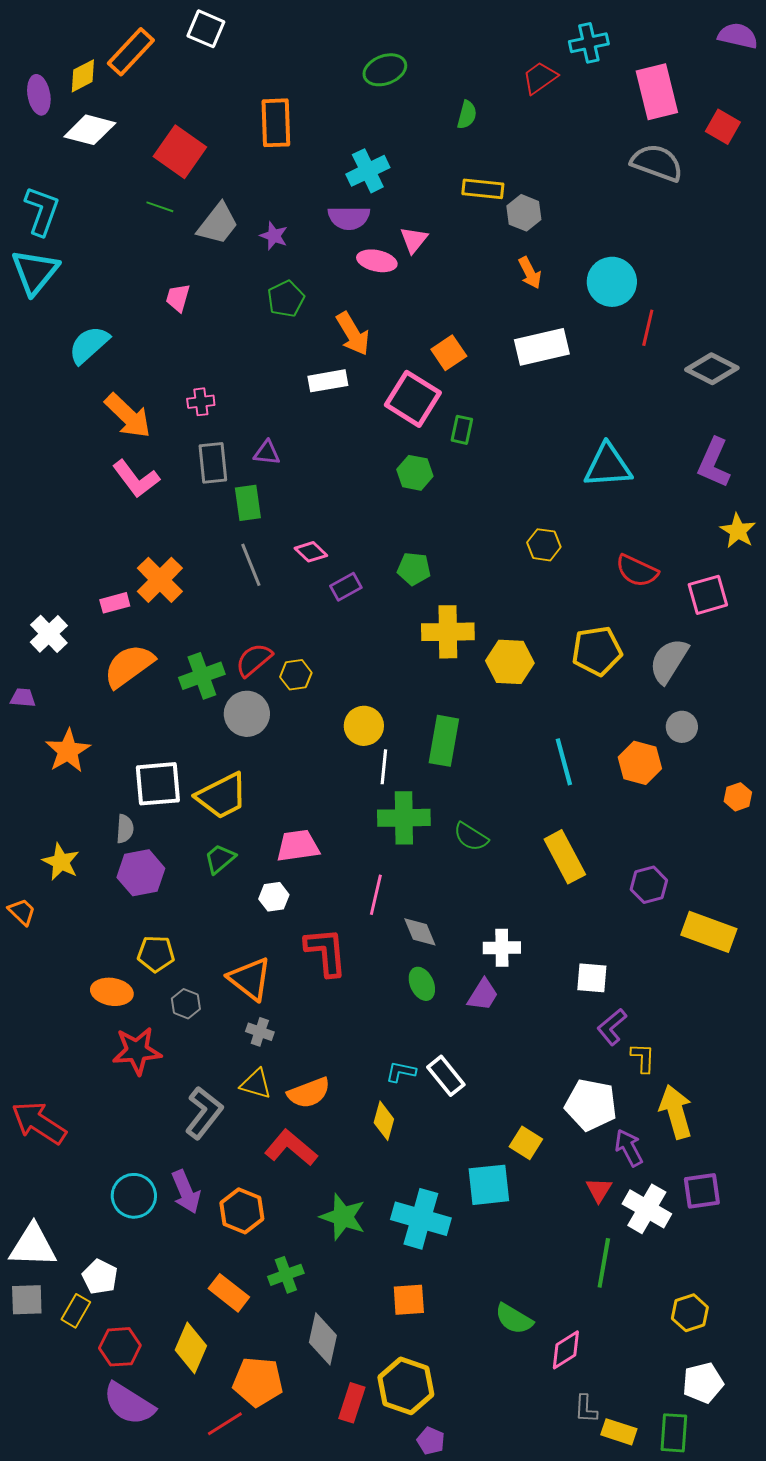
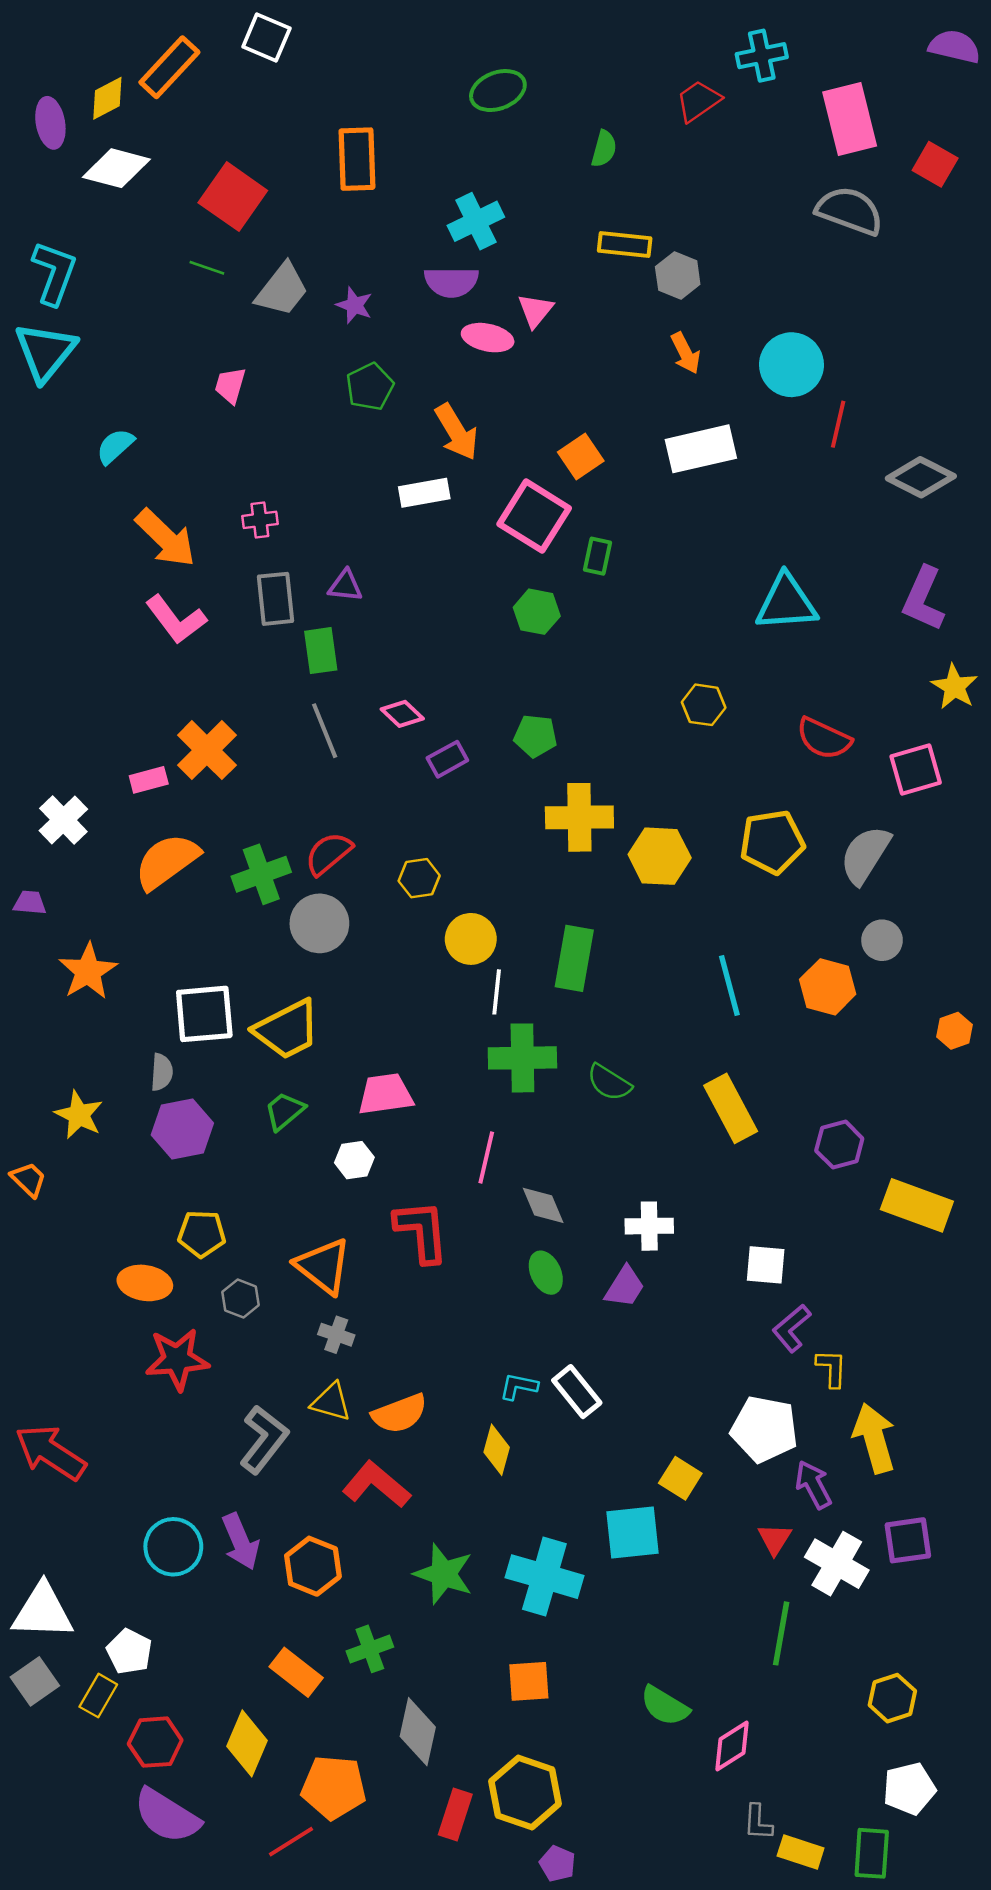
cyan semicircle: (89, 345) -> (115, 446), size x0.7
yellow hexagon: (296, 675) -> (419, 878), moved
gray square: (27, 1300) -> (35, 1681), turned -33

